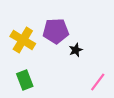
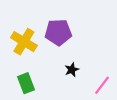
black star: (76, 50) -> (72, 70), moved

